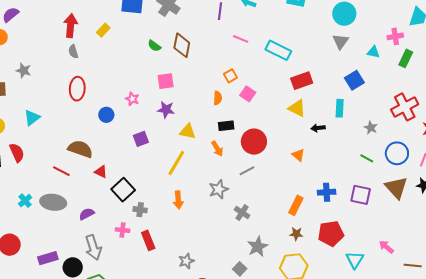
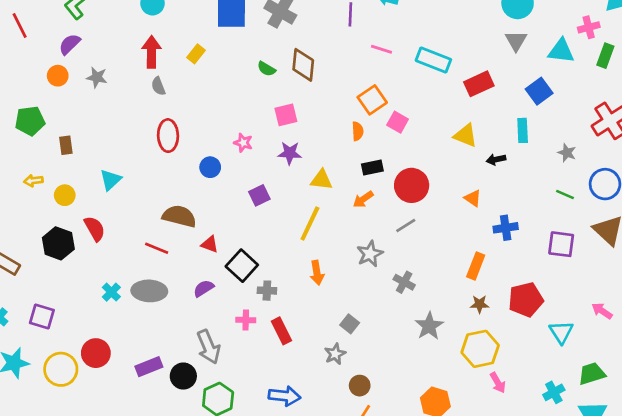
cyan triangle: (373, 52) -> (561, 51), size x1.5
gray star: (23, 71) -> (97, 77), moved
orange square: (230, 76) -> (372, 100), size x1.5
red rectangle: (302, 81) -> (479, 84), moved
orange arrow: (217, 149) -> (363, 199), turned 91
blue cross: (327, 192) -> (506, 228), moved
purple semicircle: (87, 214) -> (204, 288), moved
gray square: (240, 269) -> (350, 324), moved

